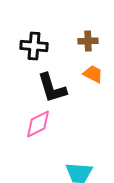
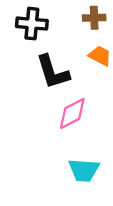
pink diamond: (38, 124) -> (72, 114), moved

